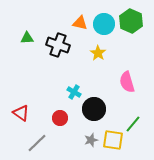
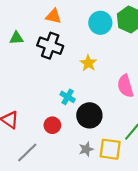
orange triangle: (80, 23) -> (53, 16), moved
yellow star: (98, 53) -> (88, 63), moved

